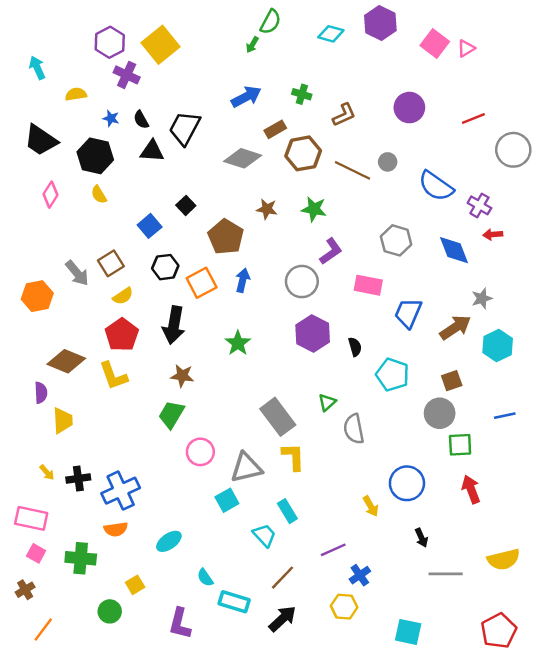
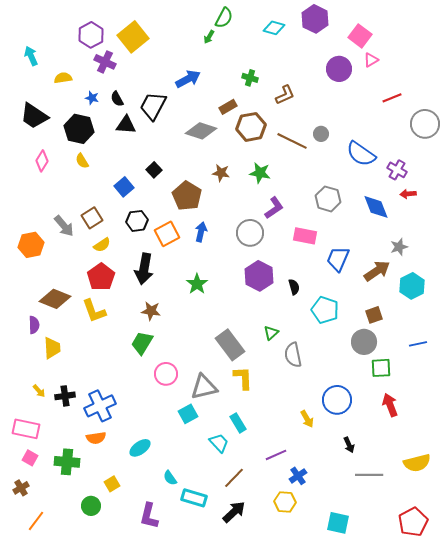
pink triangle: (466, 48) -> (371, 60), moved
blue arrow: (246, 97) -> (188, 79), moved
purple circle: (409, 108) -> (339, 69), moved

